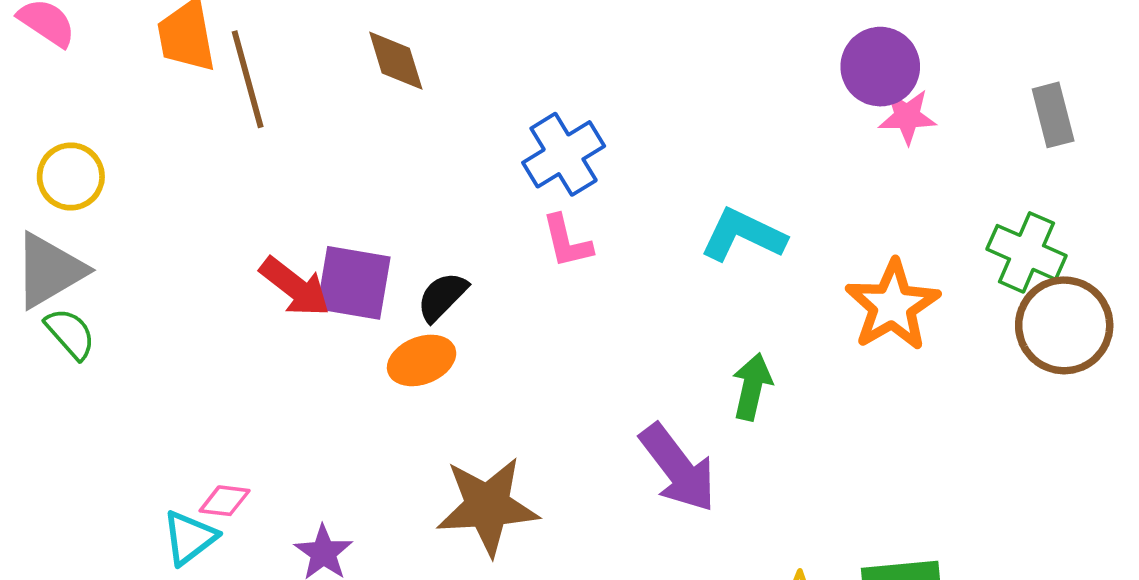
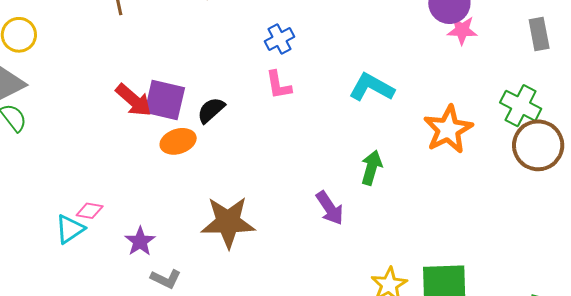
blue cross: (564, 154) -> (280, 39), size x0.7
orange ellipse: (422, 360) -> (178, 141), moved
purple arrow: (678, 468) -> (330, 208), size x0.7

